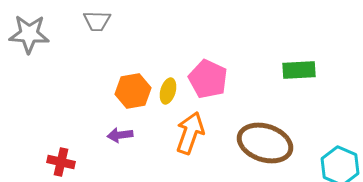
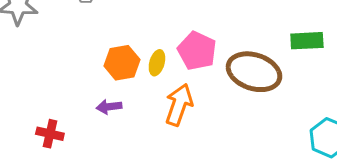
green rectangle: (299, 70) -> (307, 41), moved
brown ellipse: (265, 143) -> (254, 72), moved

